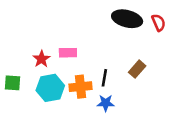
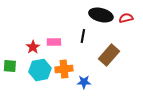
red semicircle: (158, 23) -> (126, 18), turned -80
brown rectangle: (137, 69) -> (109, 55), size x1.5
black line: (104, 78) -> (83, 36), moved

